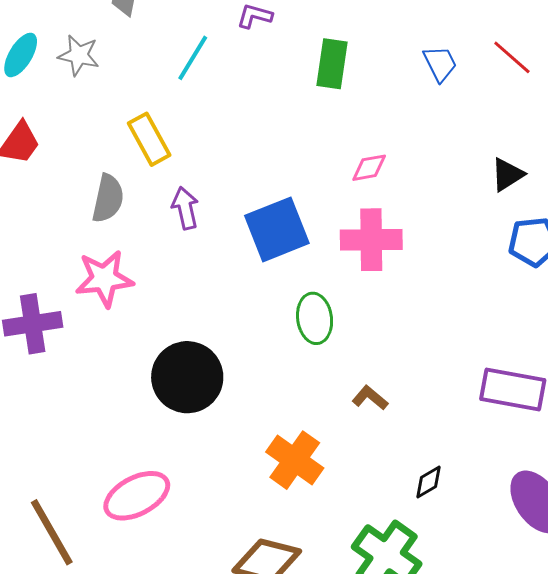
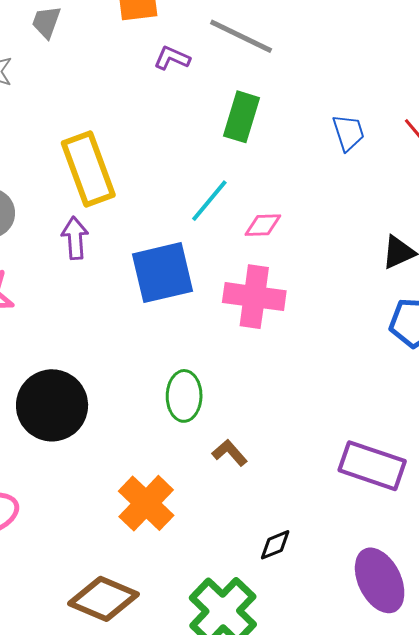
cyan line: (193, 58) -> (209, 201), moved
yellow rectangle: (149, 139) -> (88, 169), moved, size x1.4
green ellipse: (315, 318) -> (184, 396), moved

